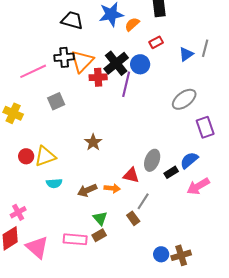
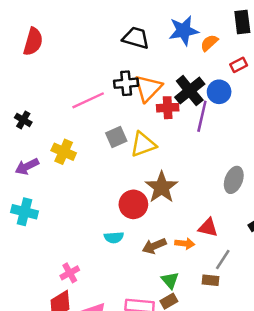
brown star: (93, 142) -> (162, 187), size x1.5
red circle: (26, 156) -> (133, 204), moved, size x1.5
yellow triangle: (45, 156) -> (143, 144), moved
gray ellipse: (152, 160) -> (234, 180), moved
brown rectangle: (133, 218) -> (210, 280), turned -48

